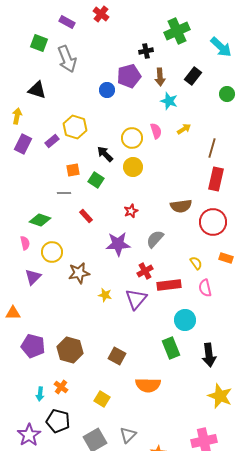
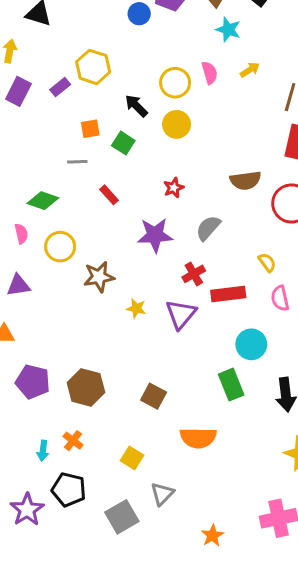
purple triangle: (33, 277) -> (18, 285), moved, turned 36
gray triangle: (128, 435) -> (162, 494), moved

